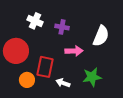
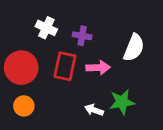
red rectangle: (45, 67) -> (65, 66), moved
orange circle: (27, 80) -> (24, 106), moved
white arrow: (63, 83) -> (94, 110), moved

